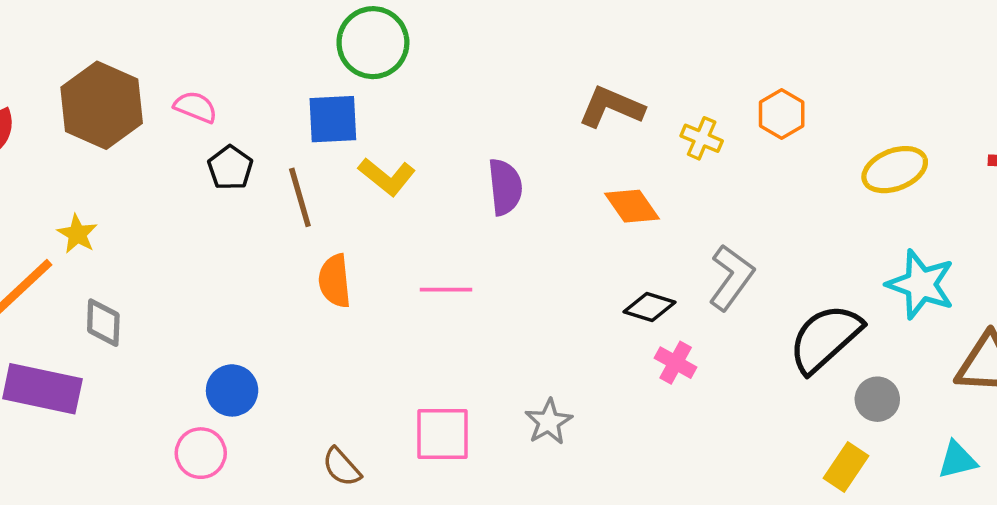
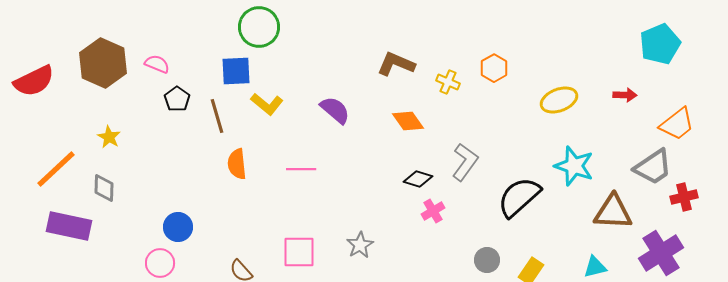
purple semicircle: (505, 187) -> (335, 110), turned -44
yellow star: (77, 234) -> (109, 137), moved
pink cross: (676, 363) -> (433, 211), turned 30
gray circle: (877, 399) -> (487, 260), moved

